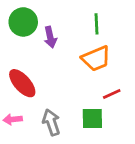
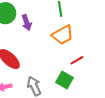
green square: (92, 118) -> (64, 80), turned 36

